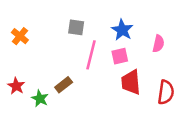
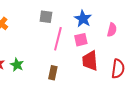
brown rectangle: (64, 85) -> (53, 73), moved, turned -40
green star: (40, 99) -> (17, 65), moved

